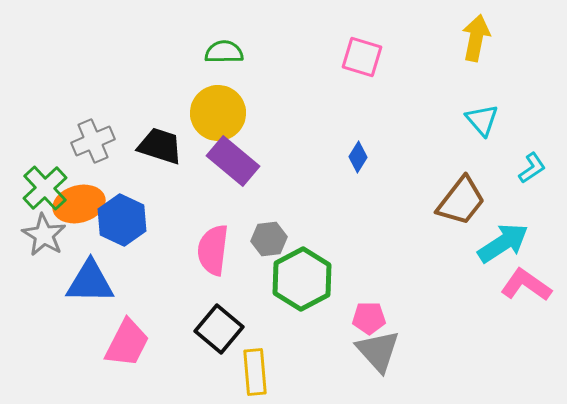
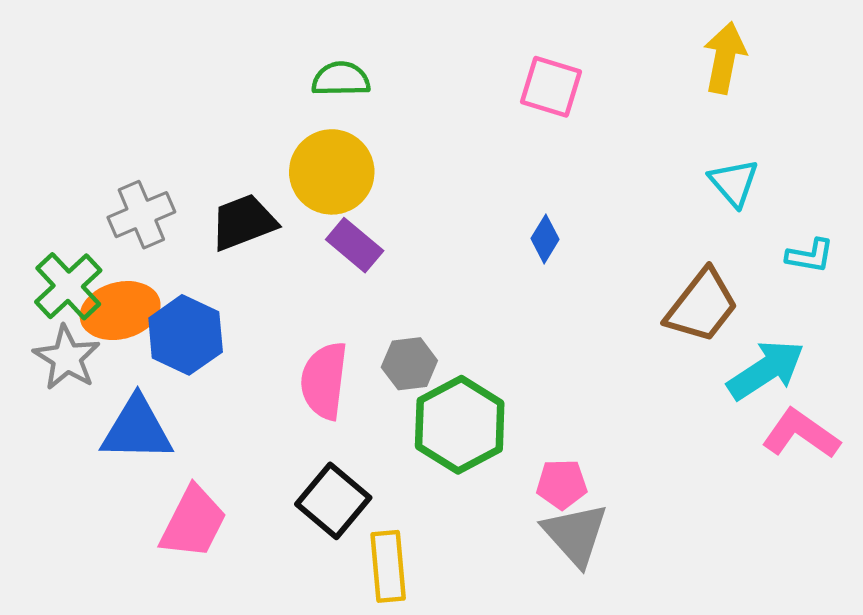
black trapezoid: (160, 146) -> (243, 222), turned -39
purple rectangle: (233, 161) -> (355, 245), size x0.7
cyan L-shape: (532, 168) -> (810, 256), turned 44

